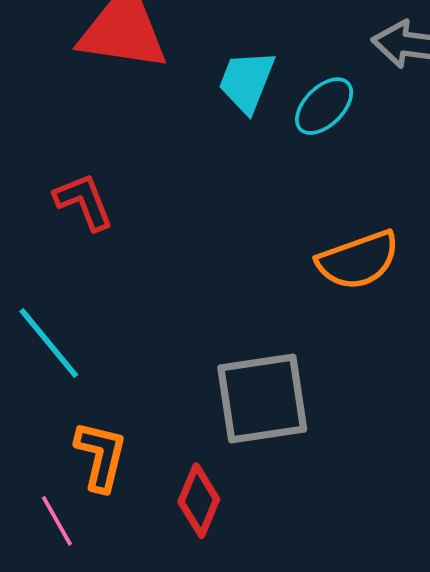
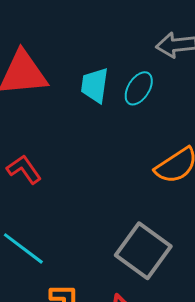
gray square: (262, 398) -> (143, 251), turned -32

